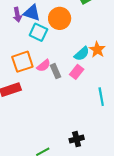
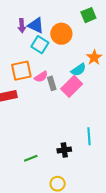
orange star: (97, 50) -> (94, 57), moved
pink rectangle: (77, 72) -> (72, 86), size x1.5
cyan line: (101, 97) -> (89, 136), moved

